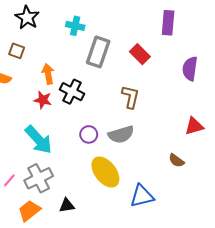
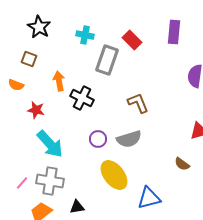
red rectangle: (140, 54) -> (132, 40), moved
brown L-shape: (130, 97) -> (138, 103), turned -35
red star: (43, 100) -> (36, 110), moved
gray cross: (39, 178) -> (50, 181), turned 36

